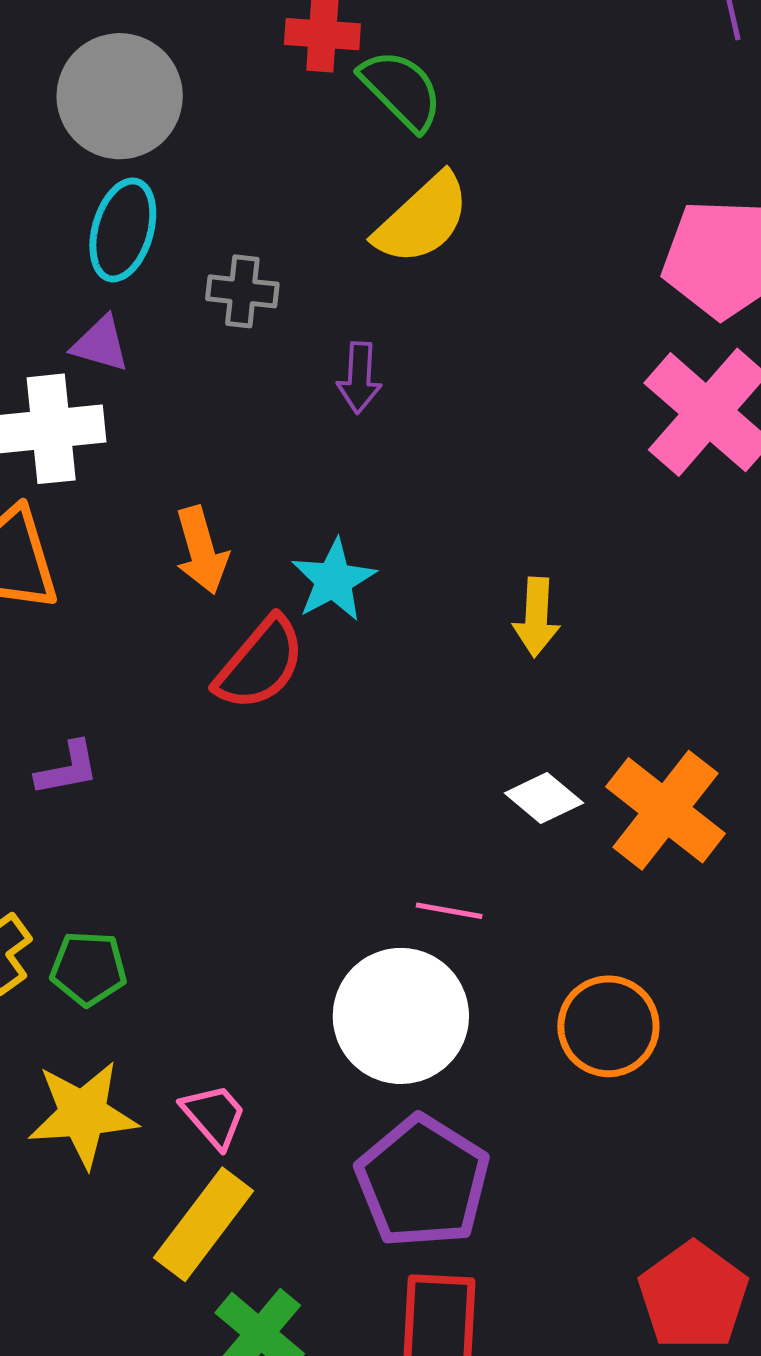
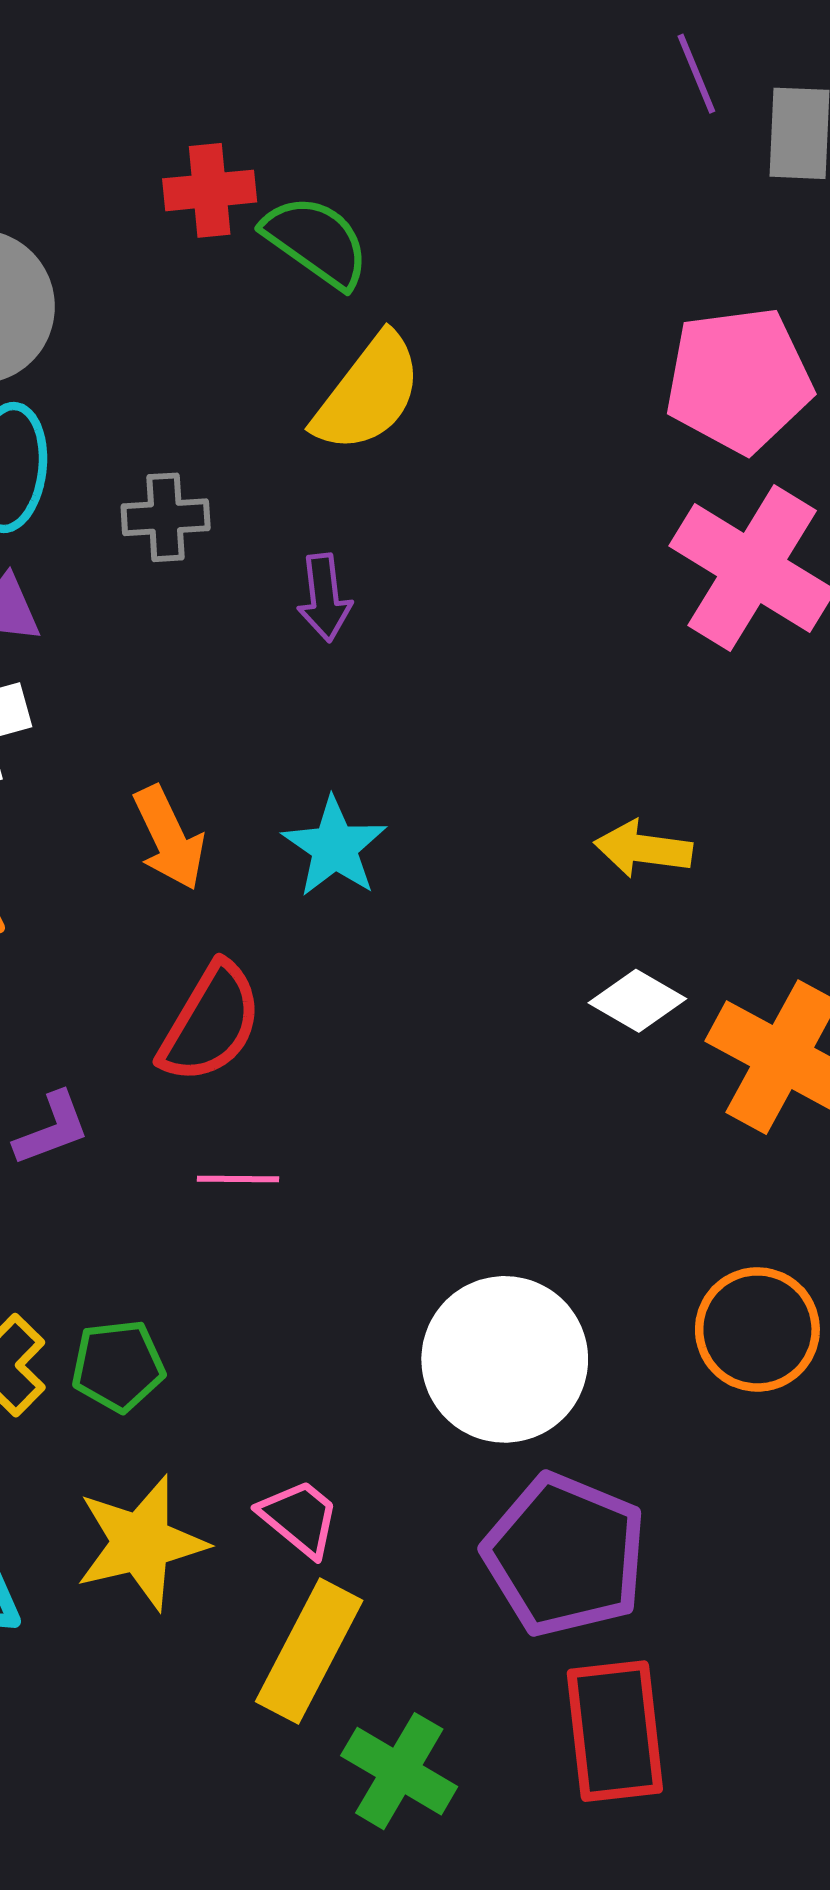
yellow arrow: (536, 617) -> (643, 849), moved, turned 104
red semicircle: (260, 664) -> (211, 1023), moved
white diamond: (544, 798) -> (637, 1001), moved
pink line: (449, 911) -> (238, 1179), moved

